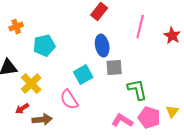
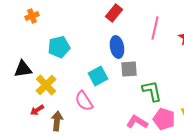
orange cross: (16, 27) -> (32, 16), moved
brown arrow: (42, 120) -> (57, 121), turned -78

